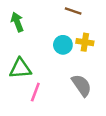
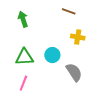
cyan circle: (63, 45) -> (52, 55), moved
pink line: (35, 92) -> (23, 83), moved

